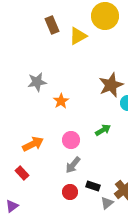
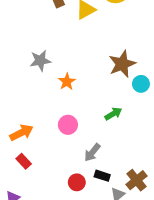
pink circle: (71, 140) -> (68, 125), moved
orange arrow: (33, 144) -> (21, 133), moved
gray arrow: (73, 165) -> (92, 152), moved

